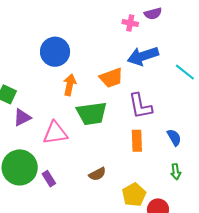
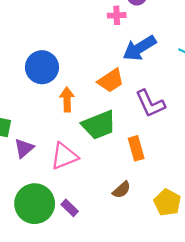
orange rectangle: (137, 141) -> (136, 148), moved

